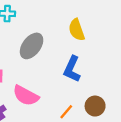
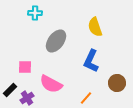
brown circle: (95, 106) -> (117, 83), moved

